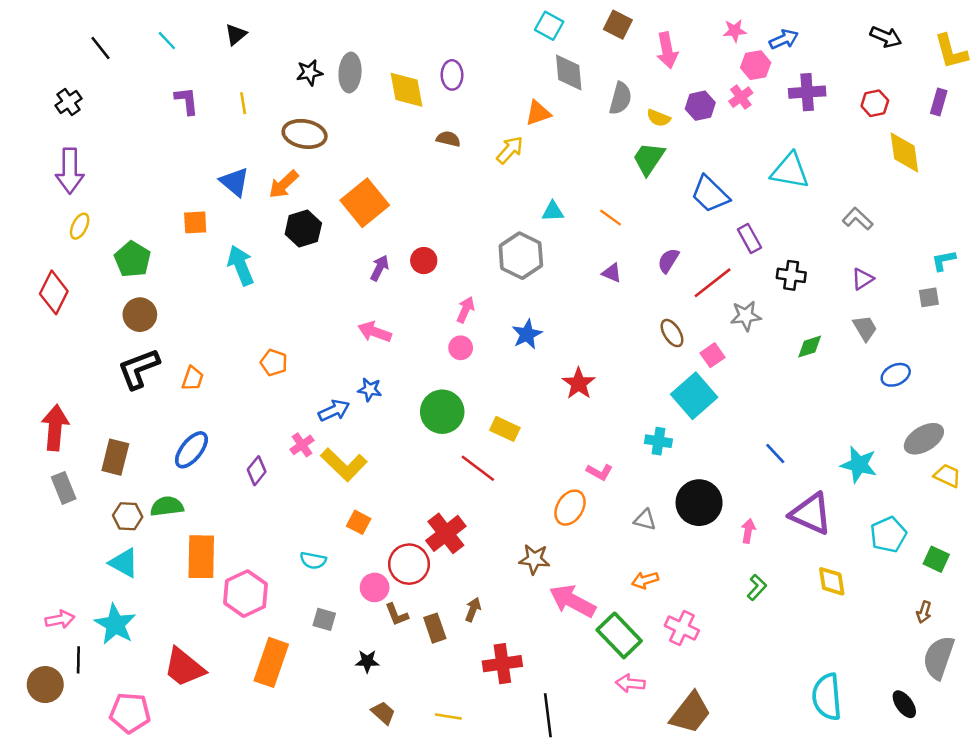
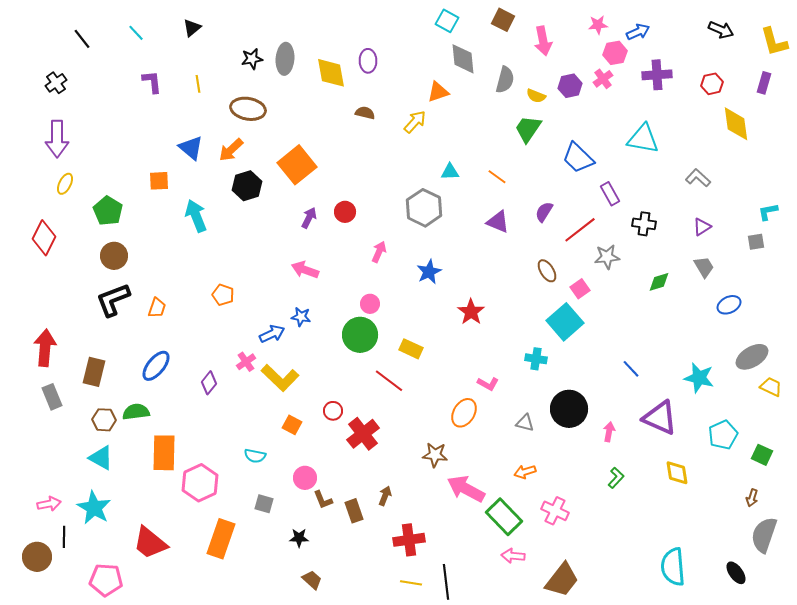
purple triangle: (612, 273) -> (498, 222), size x1.4
pink circle: (461, 348) -> (370, 304), moved
red circle: (409, 564) -> (333, 411), moved, size x0.6
yellow line: (448, 717) -> (411, 583), moved

